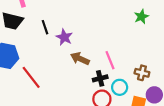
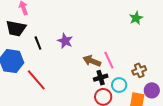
black line: (45, 27) -> (38, 43), moved
brown arrow: (80, 59) -> (92, 61), moved
brown cross: (142, 73) -> (139, 70), turned -32

